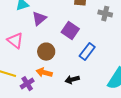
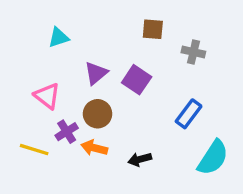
purple triangle: (39, 19) -> (96, 73), moved
blue rectangle: (87, 52) -> (189, 114), moved
purple cross: (27, 84) -> (67, 132), moved

